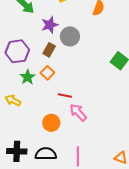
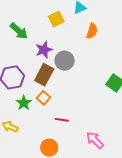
brown rectangle: (49, 50) -> (44, 75), size x1.5
pink arrow: (78, 112) -> (95, 140), moved

